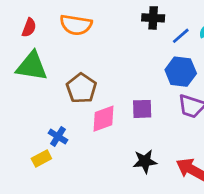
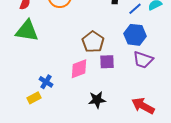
brown pentagon: (81, 88) -> (93, 42), moved
black star: (145, 161) -> (97, 100), moved

